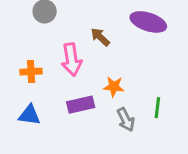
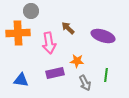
purple ellipse: (148, 22) -> (103, 36), moved
orange cross: (31, 72) -> (18, 33), moved, size x1.6

